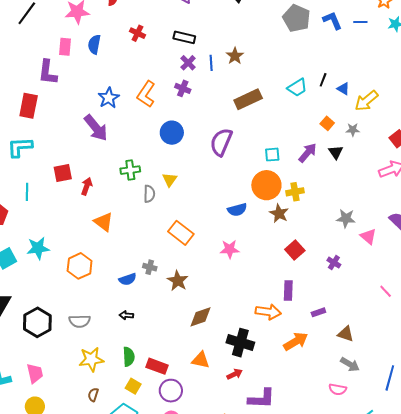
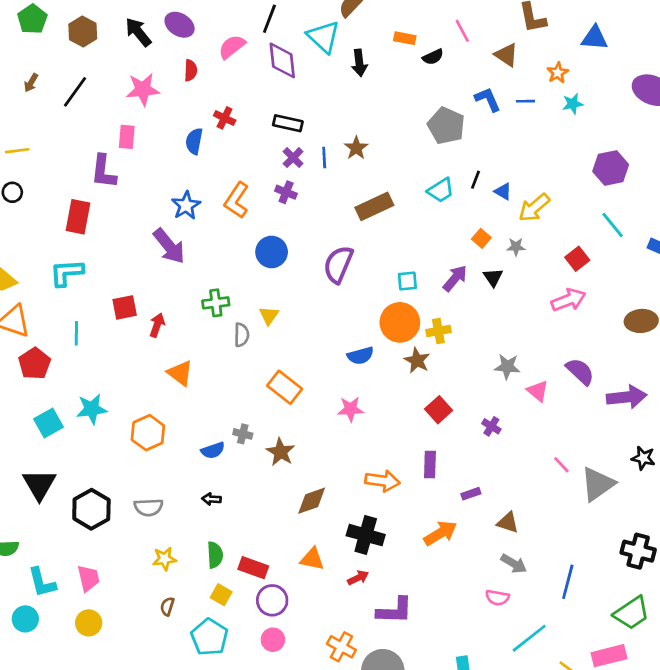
gray pentagon: (296, 18) -> (446, 126), moved
blue semicircle: (94, 44) -> (194, 141), moved
orange arrow: (268, 312) -> (382, 481), moved
yellow star: (91, 359) -> (165, 559), size x0.7

